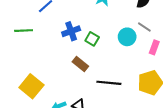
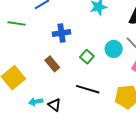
green square: (92, 39) -> (87, 57), moved
brown rectangle: (80, 64) -> (52, 64), moved

